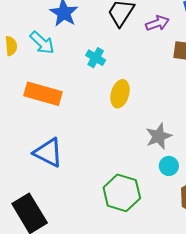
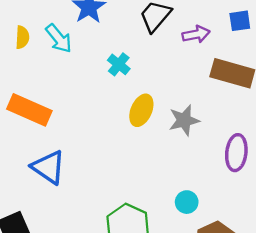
orange rectangle: (43, 94) -> (29, 110), moved
gray star: (159, 136) -> (184, 120), moved

